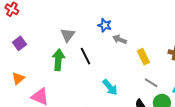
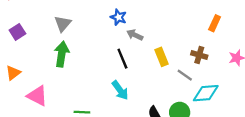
gray triangle: (68, 35) -> (63, 24), moved
black line: (85, 56) -> (122, 59), moved
gray line: (151, 83) -> (185, 75), moved

